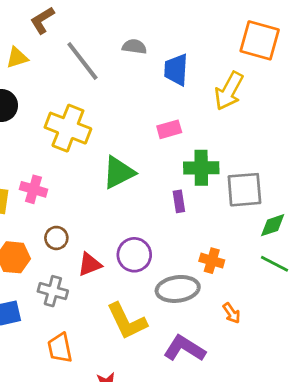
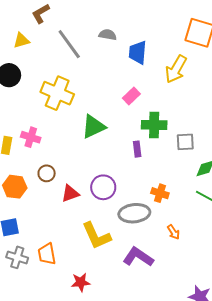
pink rectangle: (169, 129) -> (131, 96), turned -30
gray square: (244, 190) -> (185, 142), size x0.7
gray cross: (53, 291) -> (17, 257), moved

